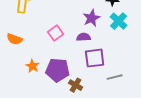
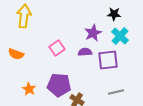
purple square: (95, 58) -> (108, 60), moved
orange star: (33, 66) -> (29, 89), moved

